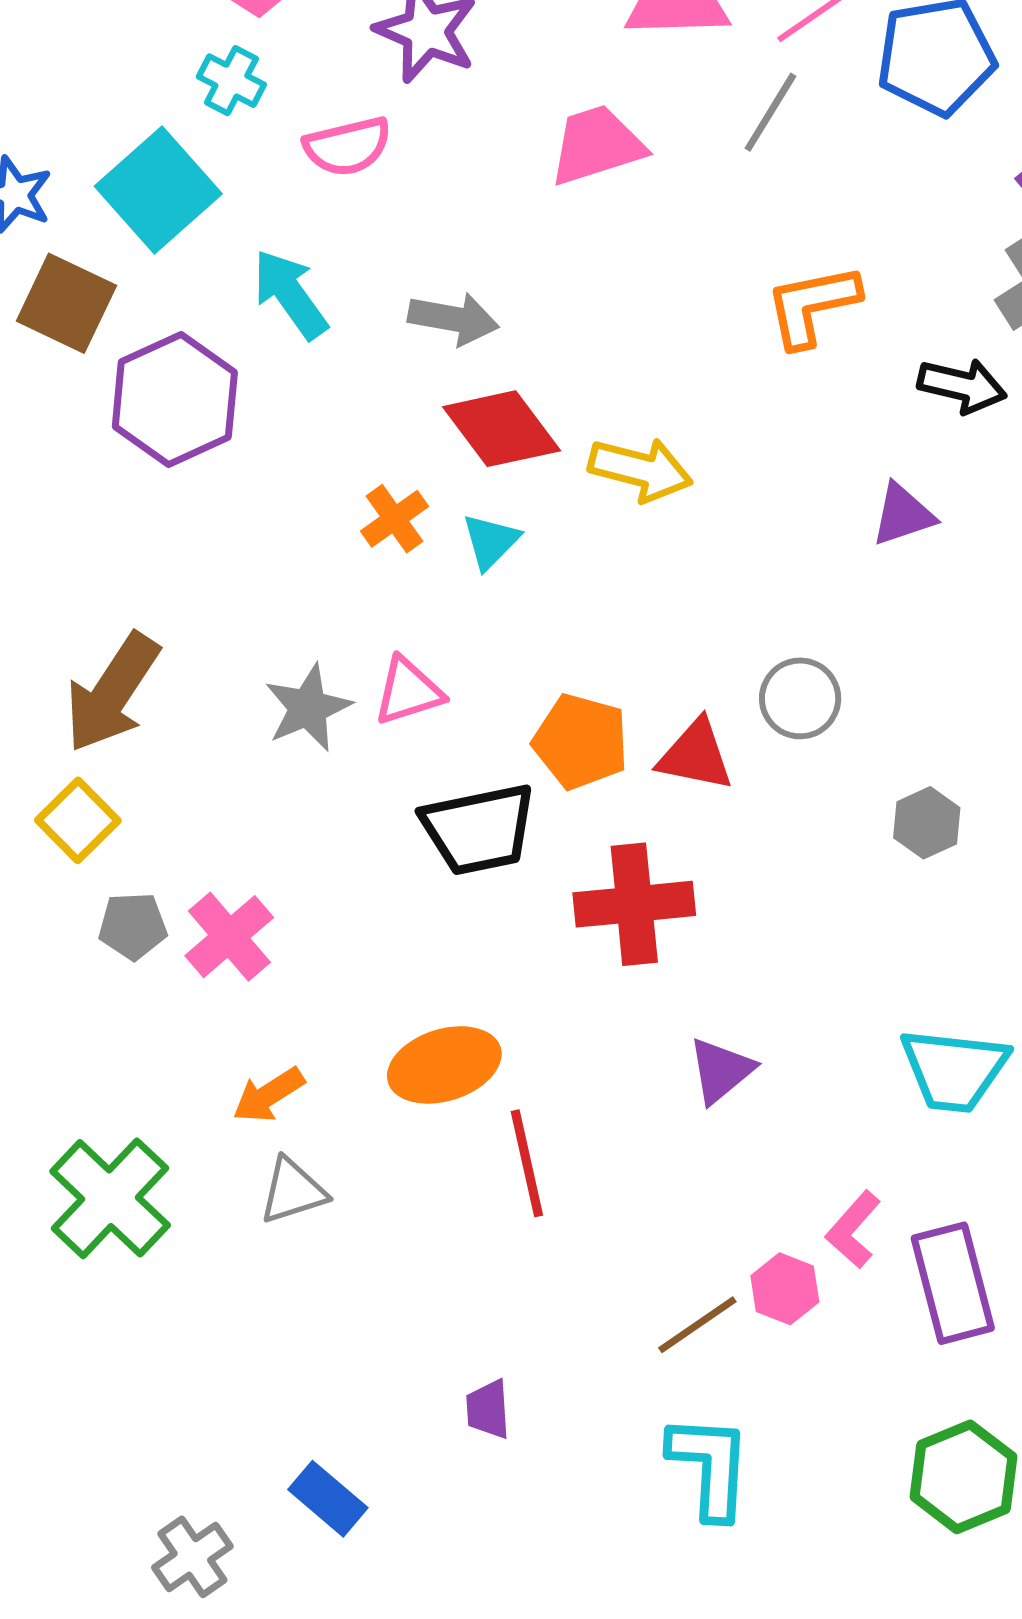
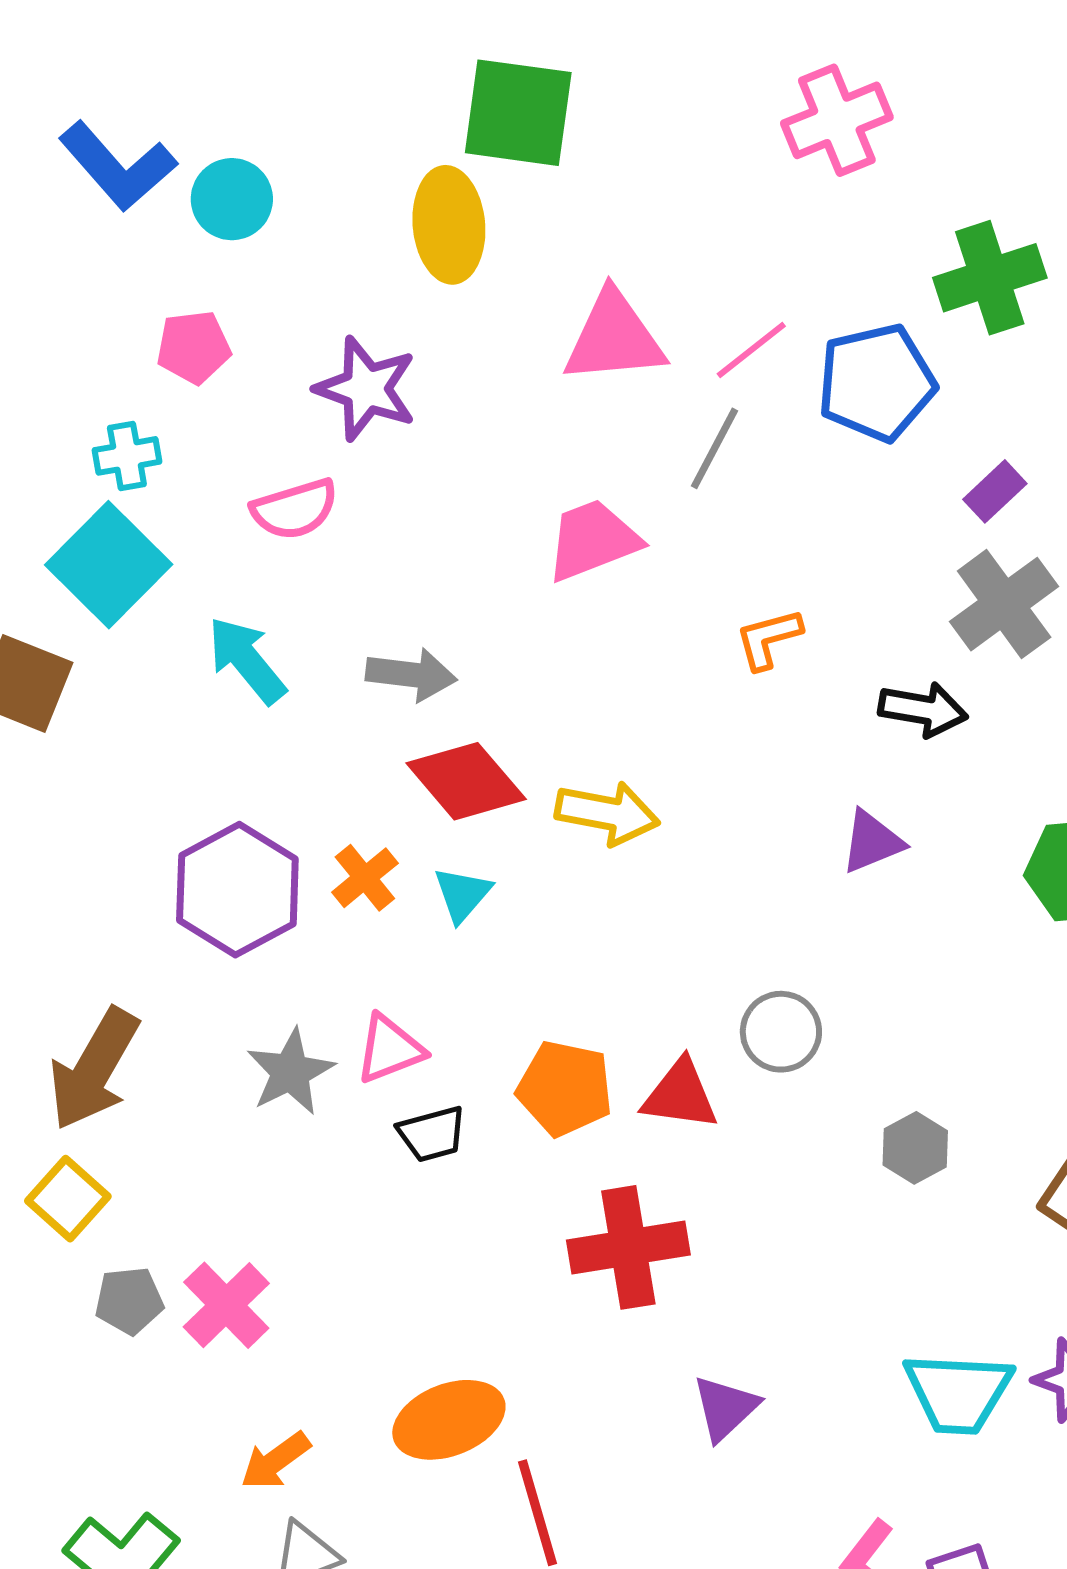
cyan cross: (231, 81) -> (127, 456), moved, turned -34
pink trapezoid: (597, 145) -> (593, 540), moved
orange L-shape: (812, 305) -> (768, 639), size x0.7
purple hexagon: (175, 400) -> (237, 890), moved
black trapezoid: (479, 829) -> (432, 1134), moved, size x0.6

